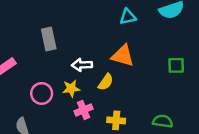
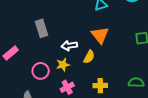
orange triangle: (123, 56) -> (100, 35), turned 42
pink cross: (84, 110) -> (67, 87), moved

